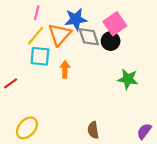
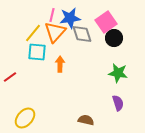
pink line: (37, 13) -> (52, 15), moved
black circle: (111, 41) -> (114, 38), moved
brown semicircle: (93, 130) -> (86, 120), turned 112
purple semicircle: (144, 131) -> (118, 103), moved, turned 126

